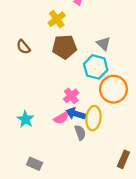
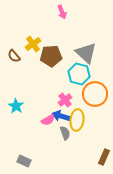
yellow cross: (57, 19) -> (33, 44), moved
gray triangle: (103, 44) -> (86, 53), size x1.6
pink cross: (71, 96) -> (65, 100), moved
cyan star: (26, 119) -> (16, 106), moved

